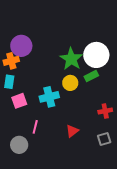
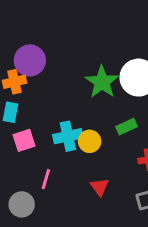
green rectangle: (91, 76) -> (127, 127), moved
yellow circle: (70, 83) -> (90, 141), moved
red triangle: (72, 131) -> (100, 187), turned -32

